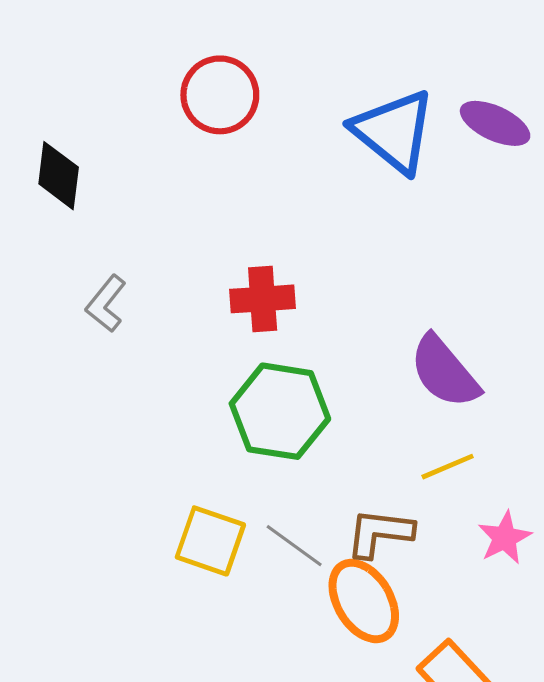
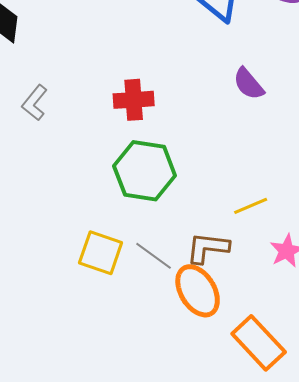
purple semicircle: (444, 372) -> (249, 84), moved, size x0.7

